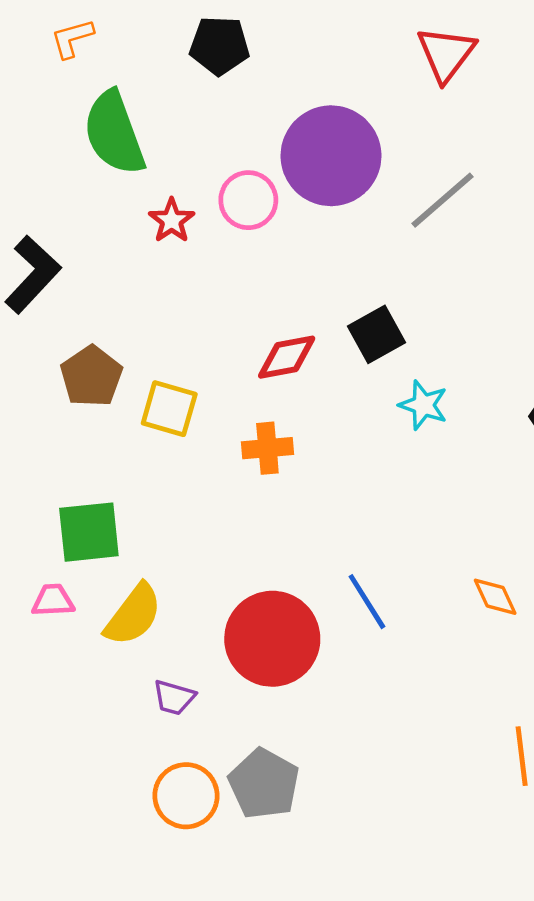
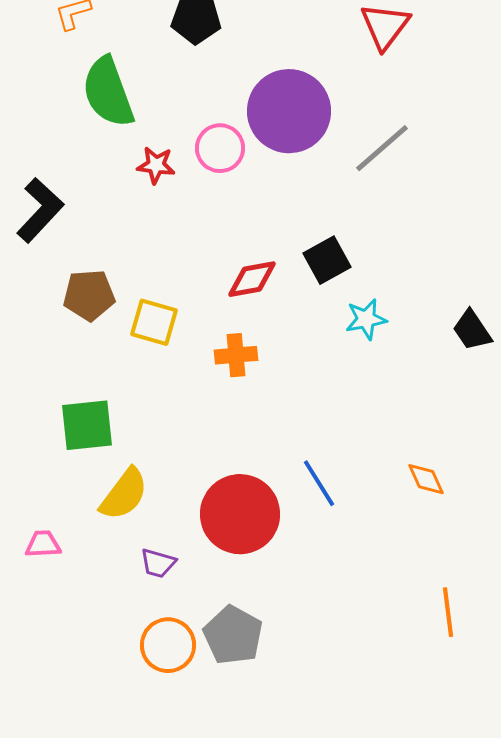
red star: (172, 221) -> (156, 165), turned -30
brown pentagon: (91, 376) -> (89, 295), turned 30
cyan star: (423, 405) -> (366, 319), turned -30
pink trapezoid: (53, 600) -> (43, 544), moved

